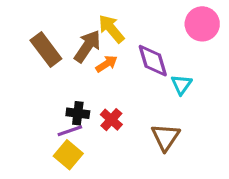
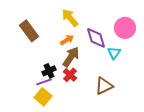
pink circle: (202, 24) -> (125, 28), moved
brown arrow: (87, 46) -> (71, 57), moved
black cross: (78, 113) -> (49, 71), turned -32
brown triangle: (166, 137) -> (104, 86), turned 30

